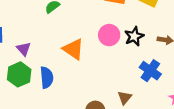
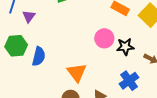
purple triangle: (24, 49) -> (29, 16), moved
orange triangle: (73, 49) -> (77, 72), moved

